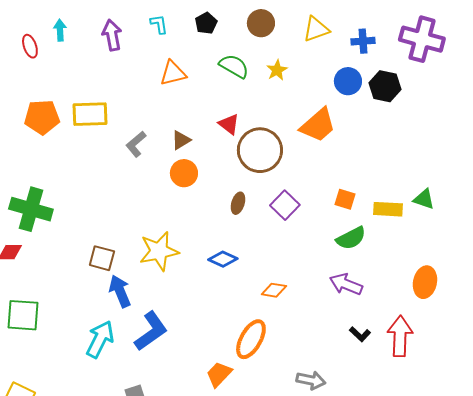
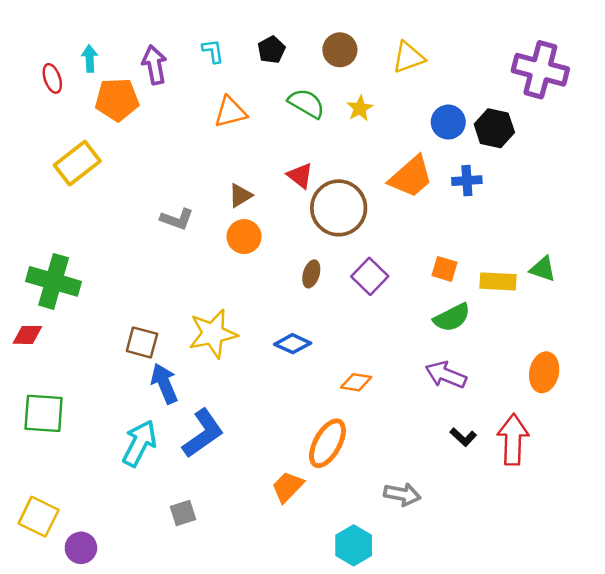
blue cross: (363, 41) -> (467, 181), moved
yellow rectangle: (90, 114) -> (77, 163), moved, turned -36
orange pentagon: (42, 117) -> (117, 100), moved
gray L-shape: (136, 144) -> (177, 219), moved, turned -120

